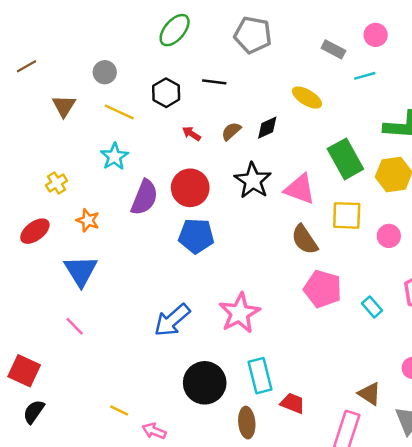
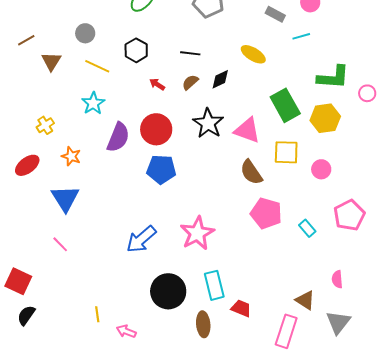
brown line: (26, 66) -> (26, 40), moved
black line: (214, 82) -> (190, 53), moved
yellow line: (119, 410) -> (97, 314), turned 56

